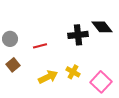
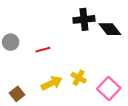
black cross: (78, 35) -> (84, 19), moved
brown square: (13, 65) -> (17, 94), moved

